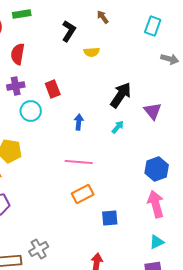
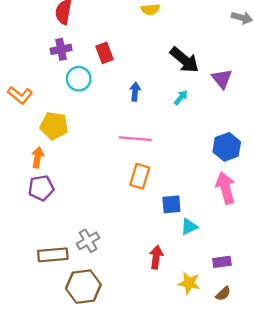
black arrow: (121, 95) -> (184, 60), turned 96
orange rectangle: (83, 194) -> (140, 176), turned -45
cyan triangle: (157, 242) -> (189, 227), moved

